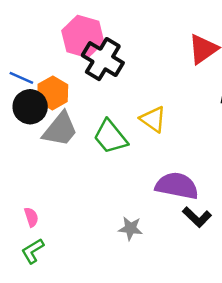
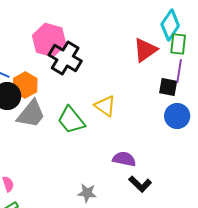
purple semicircle: (177, 186) -> (124, 159), size x0.7

